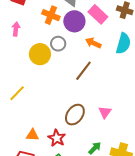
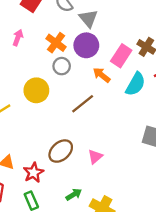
pink rectangle: (98, 14) -> (121, 56), moved, turned 66
orange cross: (51, 15) -> (56, 43), moved
yellow circle: (40, 54) -> (36, 90), moved

